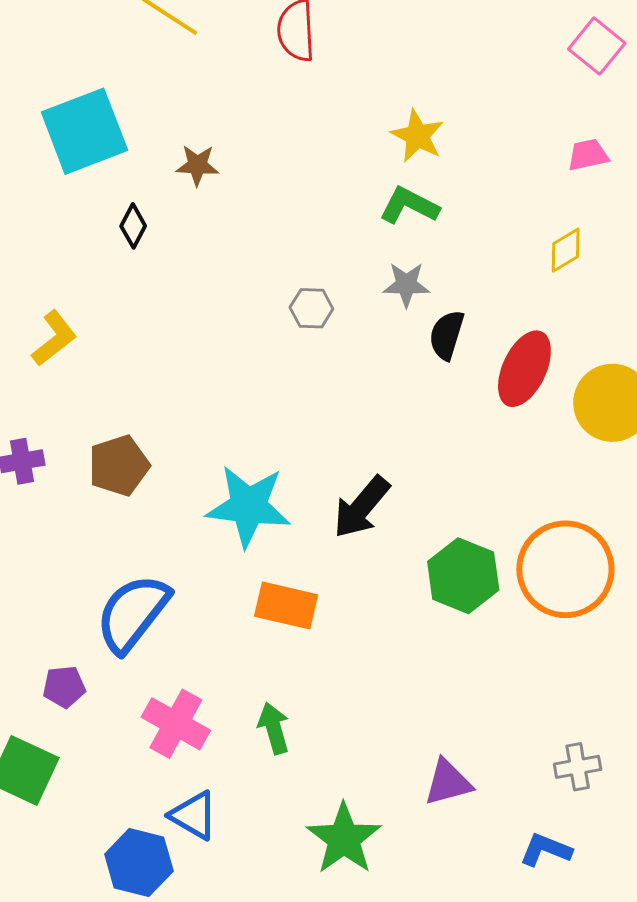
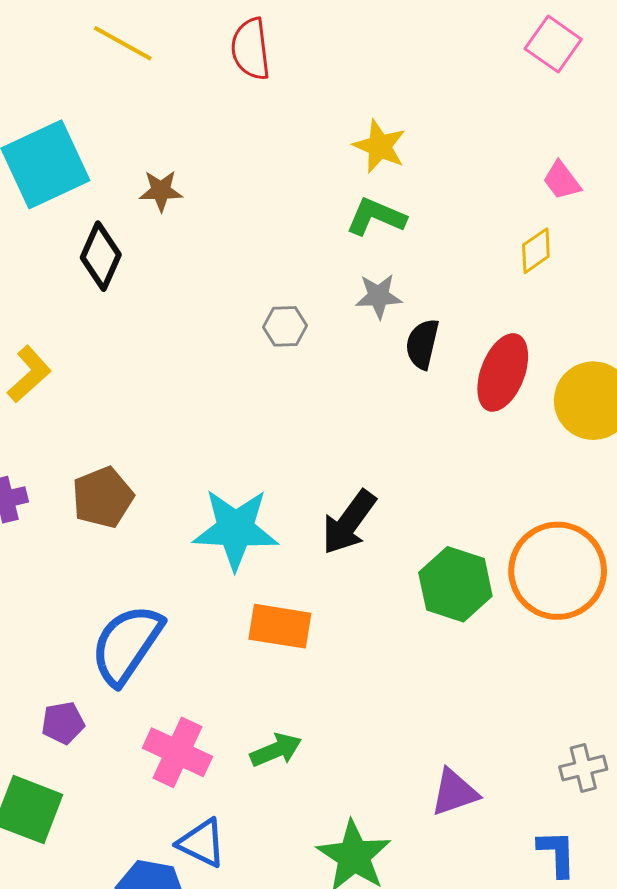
pink trapezoid: (588, 155) -> (562, 180), moved, turned -111
black diamond: (133, 226) -> (101, 256), size x1.5
green arrow: (274, 728) -> (276, 750), turned 87
blue L-shape: (546, 850) -> (557, 853), turned 70

